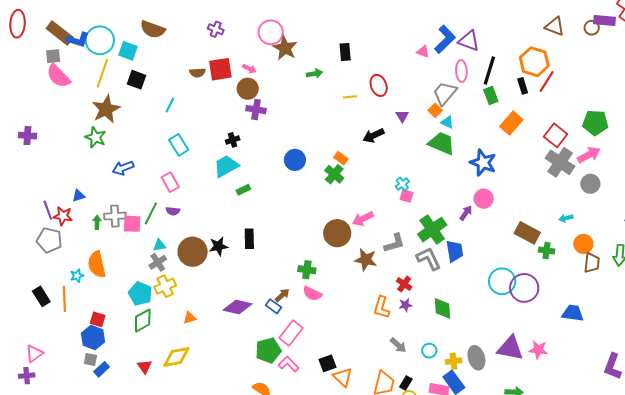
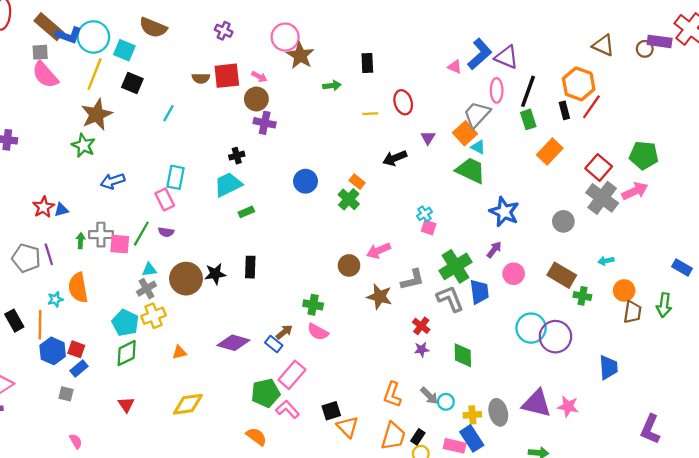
orange square: (435, 110) -> (465, 133), size x1.5
cyan rectangle: (179, 145) -> (176, 177), moved, turned 40
blue star: (483, 163) -> (504, 212), moved
gray circle: (590, 184) -> (563, 221), moved
pink circle: (484, 199) -> (514, 274), moved
purple line: (48, 210) -> (49, 254), moved
red star: (63, 216) -> (43, 207), moved, turned 30
brown circle: (337, 233) -> (349, 265), size x0.7
orange L-shape: (382, 307) -> (392, 395), moved
blue trapezoid: (573, 313) -> (608, 367), turned 75
blue hexagon: (93, 337) -> (53, 351), moved
gray arrow: (398, 345) -> (429, 396), moved
yellow diamond: (176, 357) -> (188, 404), moved
blue rectangle: (102, 369) -> (79, 368), moved

